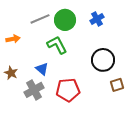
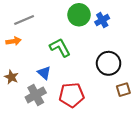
gray line: (40, 19) -> (24, 20), moved
green circle: (65, 20) -> (79, 15), moved

